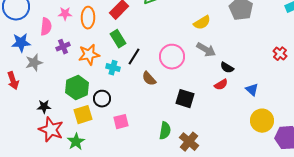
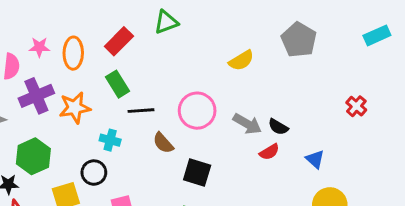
purple cross: (63, 47) -> (36, 96), size x1.6
gray arrow: (206, 50) -> (247, 124), moved
black line: (134, 57) -> (141, 111), turned 54
cyan cross: (113, 68) -> (110, 140), moved
green hexagon: (77, 88) -> (33, 156), moved
black square: (185, 99) -> (197, 173), moved

